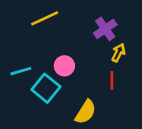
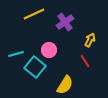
purple cross: (105, 29) -> (65, 22), moved
red line: (112, 80) -> (85, 61), turned -32

